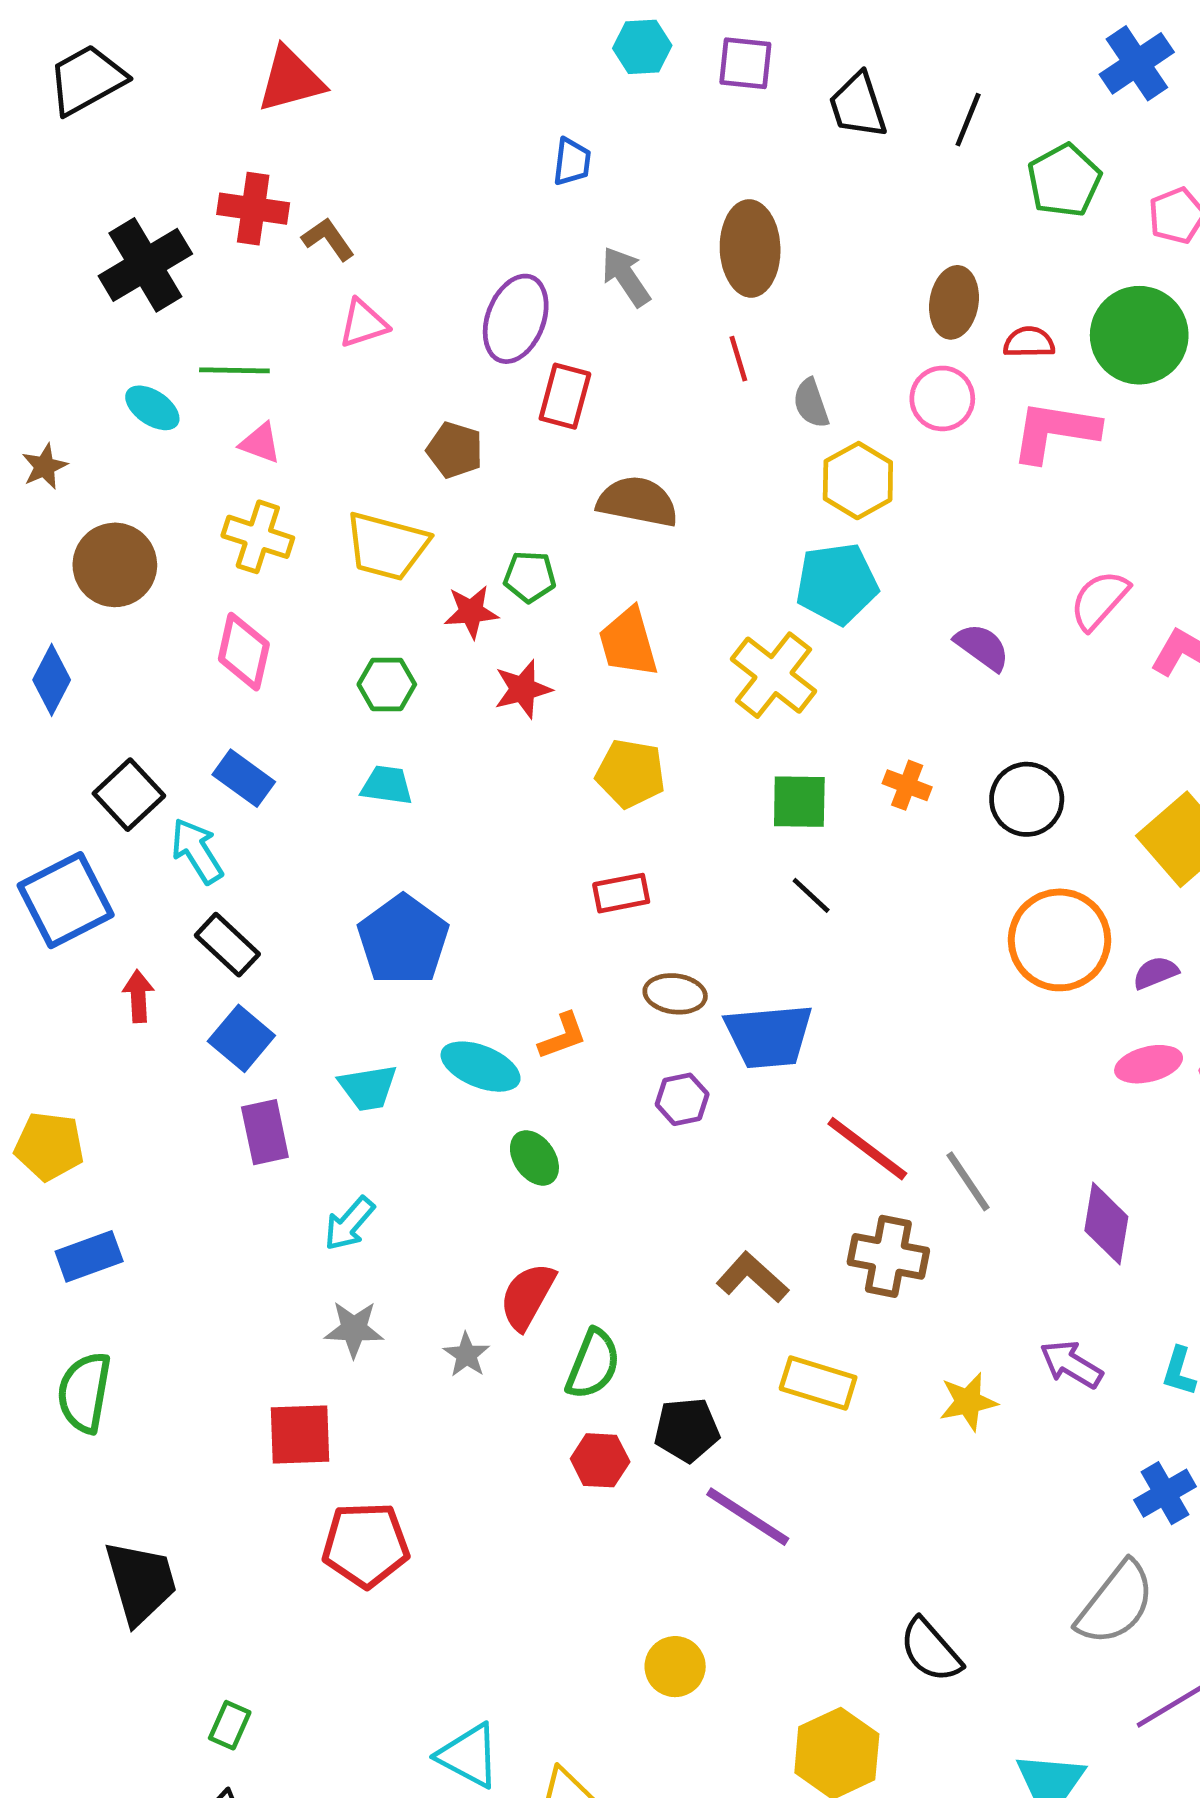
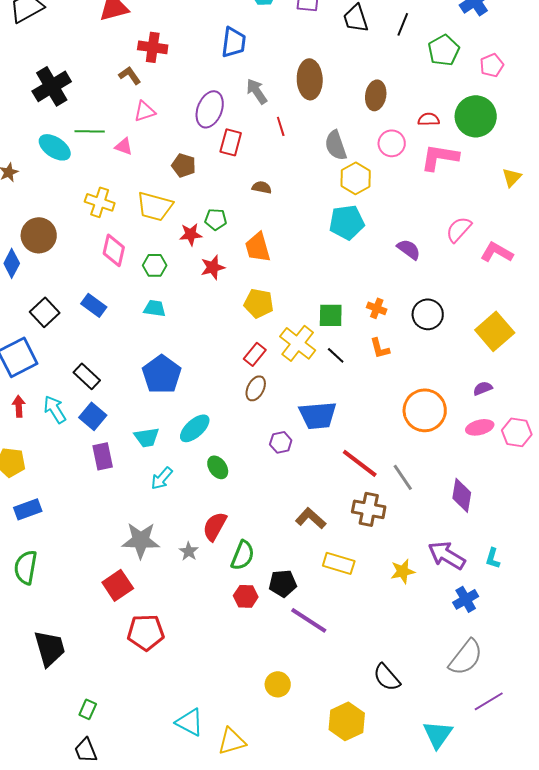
blue trapezoid: (572, 162) -> (234, 42), size x1.5
red cross: (253, 209) -> (153, 47), moved
brown ellipse: (954, 302) -> (376, 95), moved
red line: (738, 359) -> (281, 126), moved
gray semicircle: (811, 403) -> (336, 145), size x1.4
cyan ellipse: (152, 408) -> (55, 147), size x1.4
pink triangle: (260, 443) -> (124, 146), moved
brown semicircle: (638, 502) -> (262, 187), size x0.6
brown circle: (115, 565) -> (39, 235), moved
pink diamond: (244, 652) -> (114, 250), moved
yellow cross: (774, 675) -> (298, 343), moved
cyan arrow: (197, 851) -> (55, 409), moved
red rectangle: (621, 893) -> (255, 354), turned -40
orange circle: (1059, 940) -> (425, 410), moved
brown ellipse: (675, 994) -> (256, 388), moved, turned -70
red arrow: (138, 996) -> (19, 406), moved
orange L-shape: (563, 1036) -> (380, 348), moved, turned 95
cyan ellipse: (481, 1067) -> (195, 428), turned -64
cyan arrow: (349, 1224) -> (162, 478), moved
gray star: (354, 1329) -> (141, 540), size x1.5
purple arrow: (1071, 1364) -> (447, 555), size x1.4
red square: (300, 1435) -> (118, 585), turned -32
blue cross: (1165, 1493) -> (466, 599), moved

